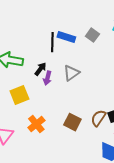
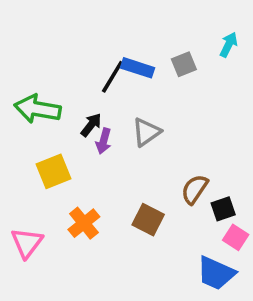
gray square: (92, 35) -> (184, 64), turned 32
black line: (52, 42) -> (112, 77), turned 30
brown semicircle: (98, 118) -> (195, 189), moved

